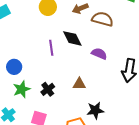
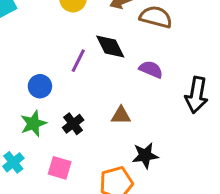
purple line: (51, 48) -> (78, 61), turned 35
blue circle: (14, 67) -> (40, 86), moved

